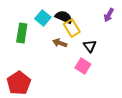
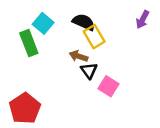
cyan square: (43, 18) -> (43, 23), moved
green rectangle: (22, 33) -> (29, 43), turned -30
black triangle: (90, 46) -> (89, 71), moved

